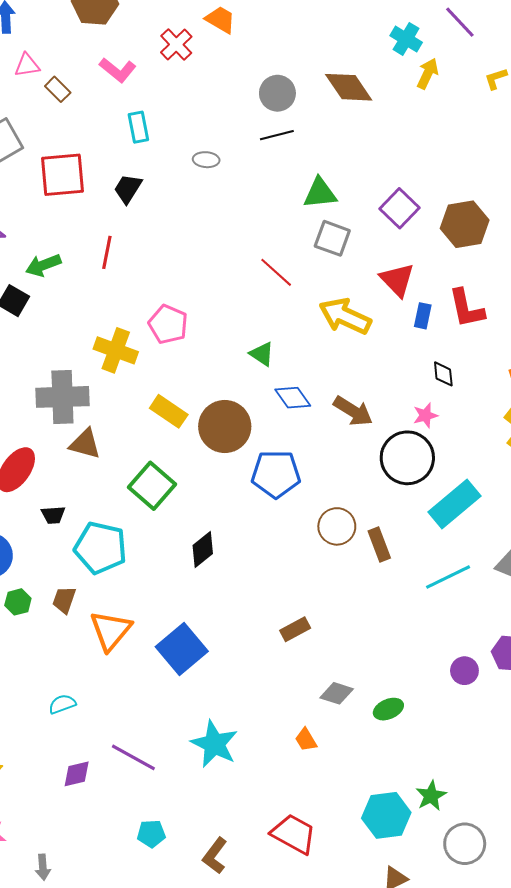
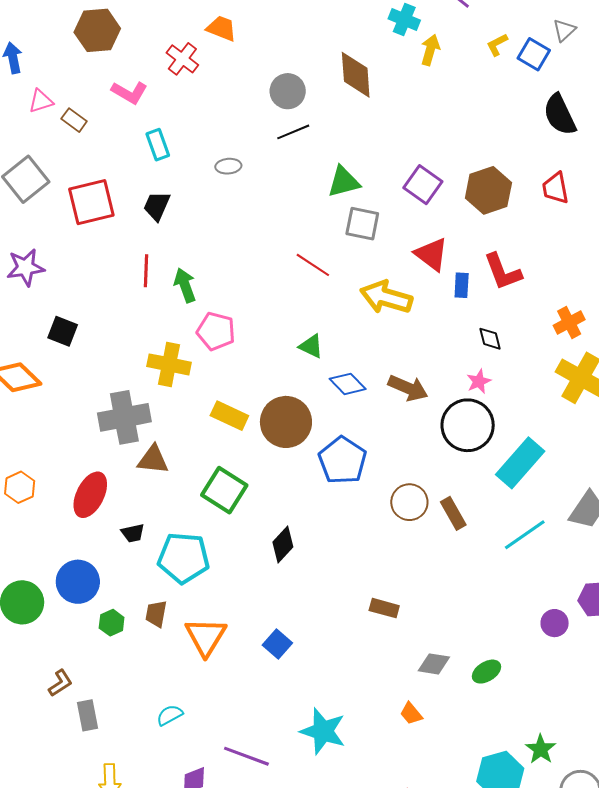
brown diamond: (349, 87) -> (356, 75), turned 39
green arrow: (43, 265) -> (185, 285), moved, turned 100
blue pentagon: (276, 474) -> (343, 460), turned -30
brown rectangle: (295, 629) -> (384, 608), turned 52
blue square: (182, 649) -> (277, 644), size x0.6

